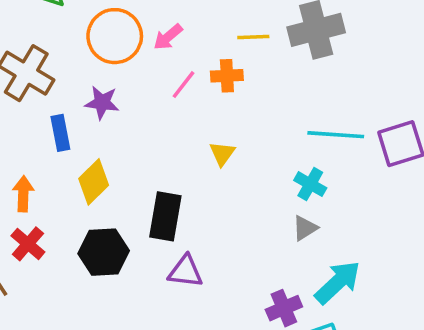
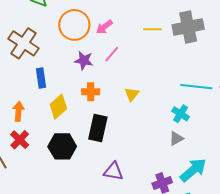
orange cross: (227, 76) -> (91, 92), moved
purple star: (102, 103) -> (84, 61), moved
purple triangle: (186, 271) -> (113, 171), moved

